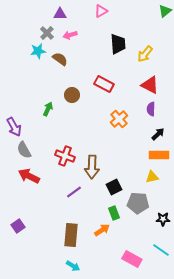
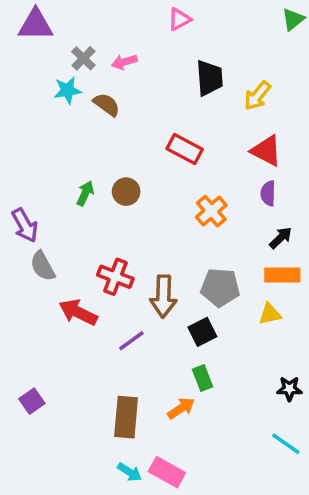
purple triangle: (60, 14) -> (36, 25), moved, size x1.5
brown circle: (72, 95) -> (126, 192), moved
red arrow: (29, 176) -> (78, 312), moved
gray pentagon: (138, 203) -> (220, 287), moved
pink rectangle: (132, 259) -> (167, 472), moved

